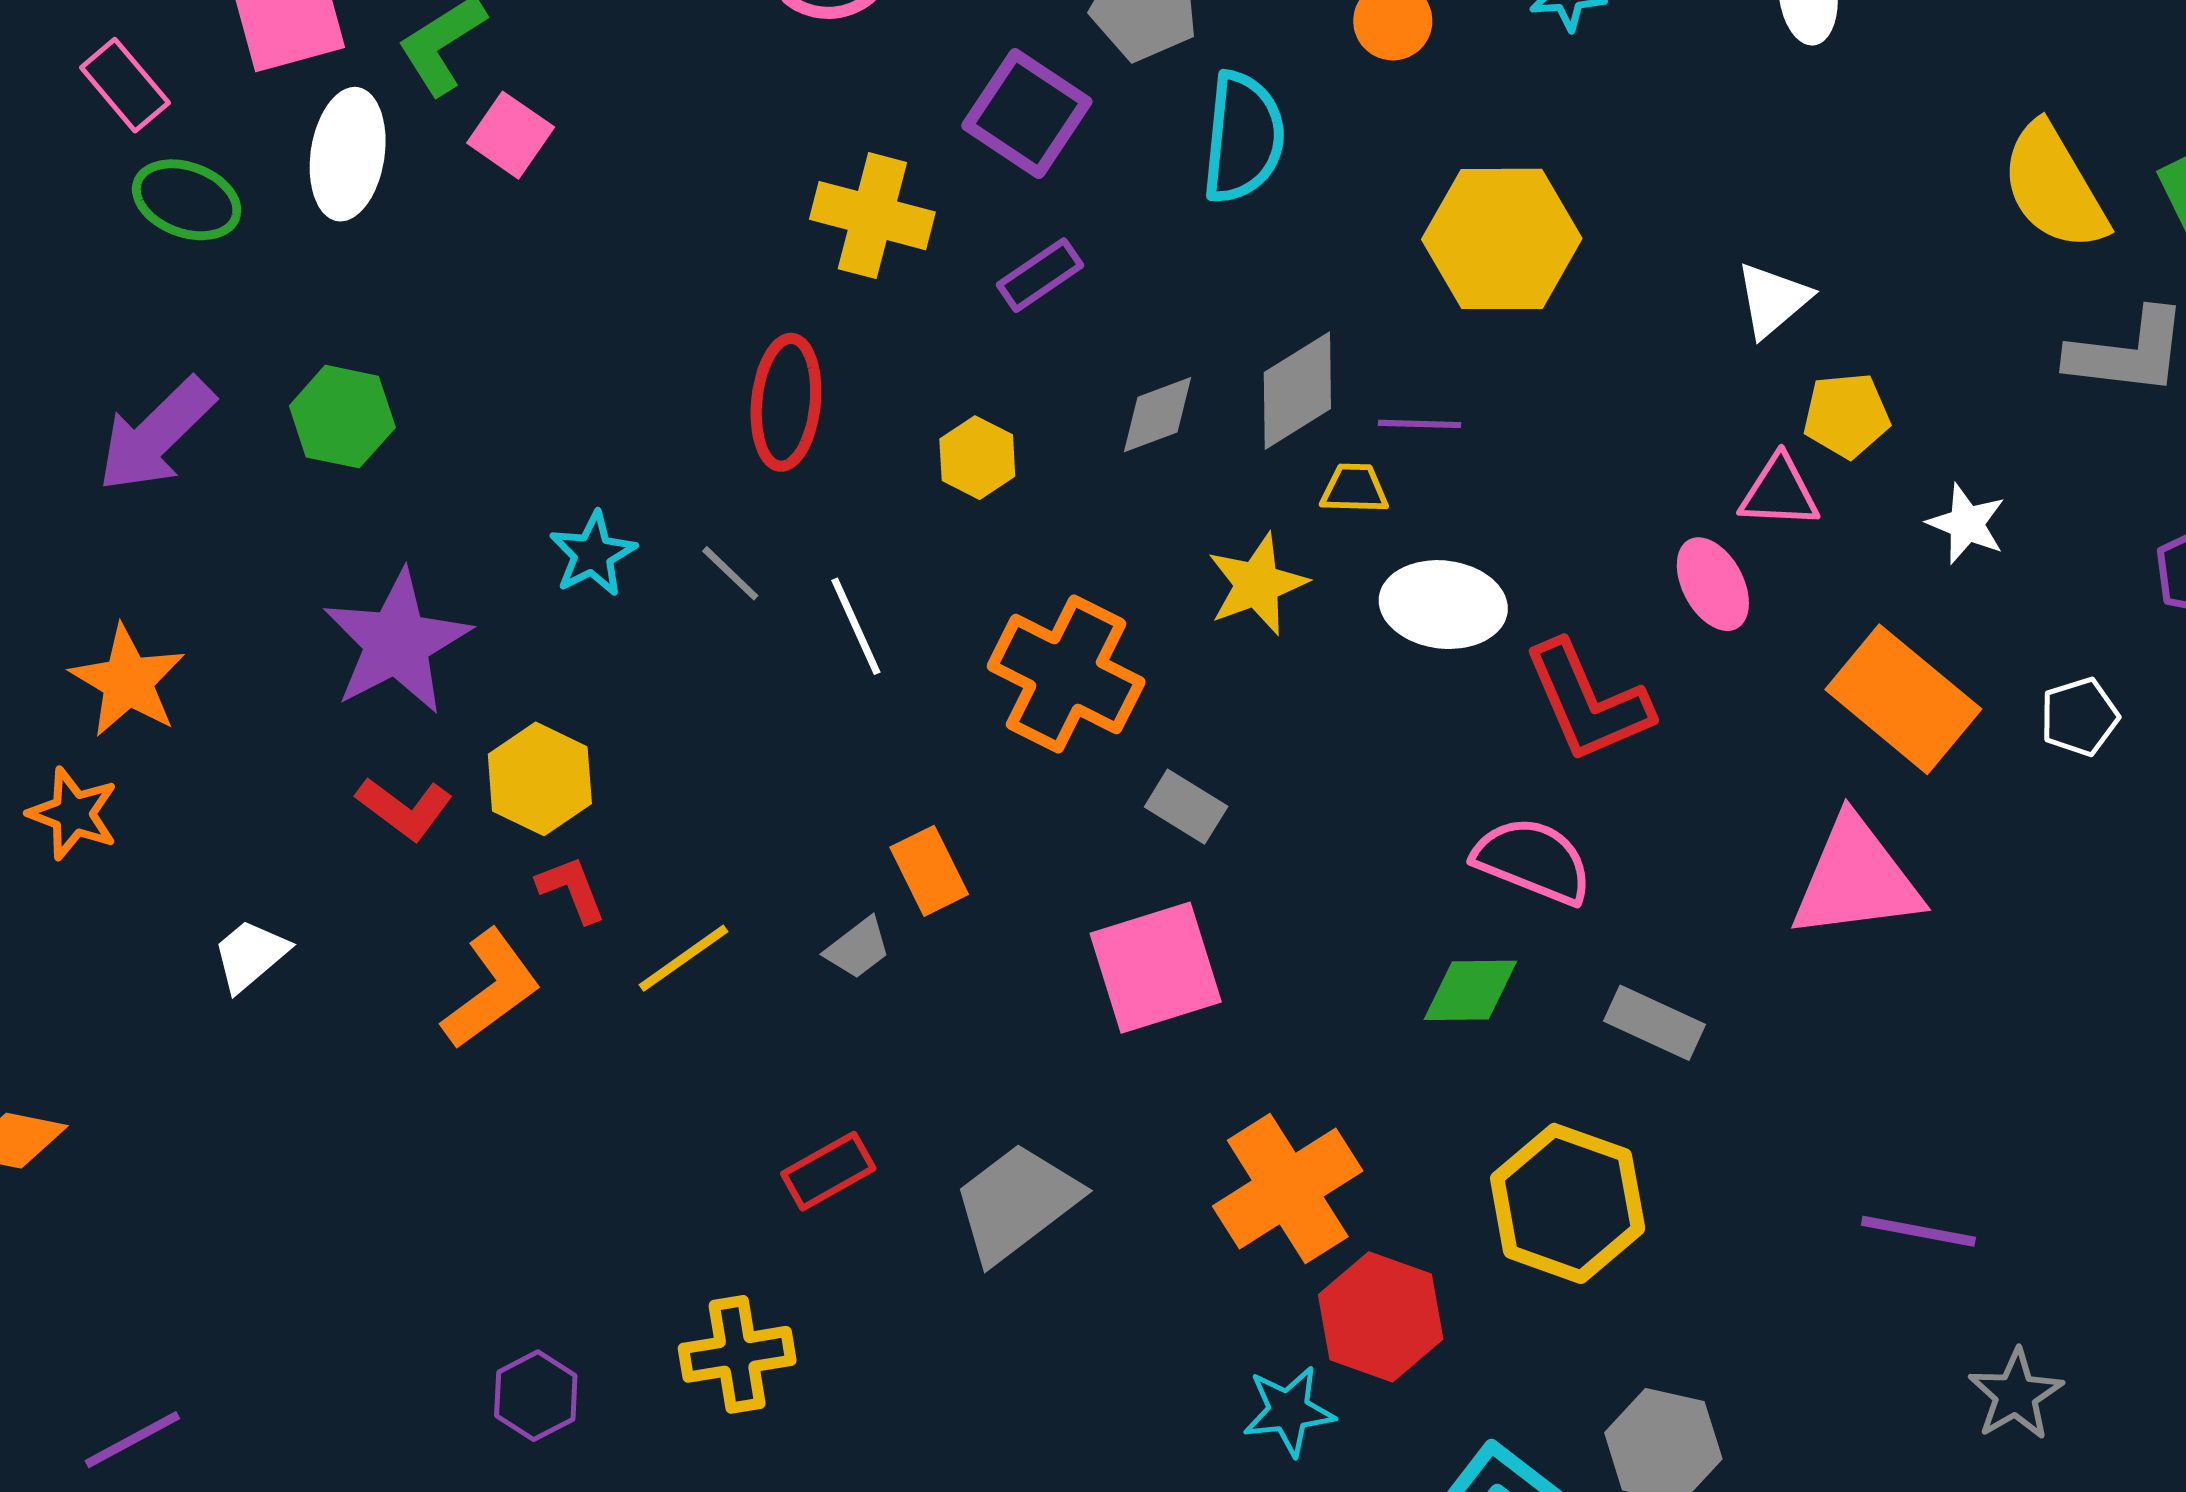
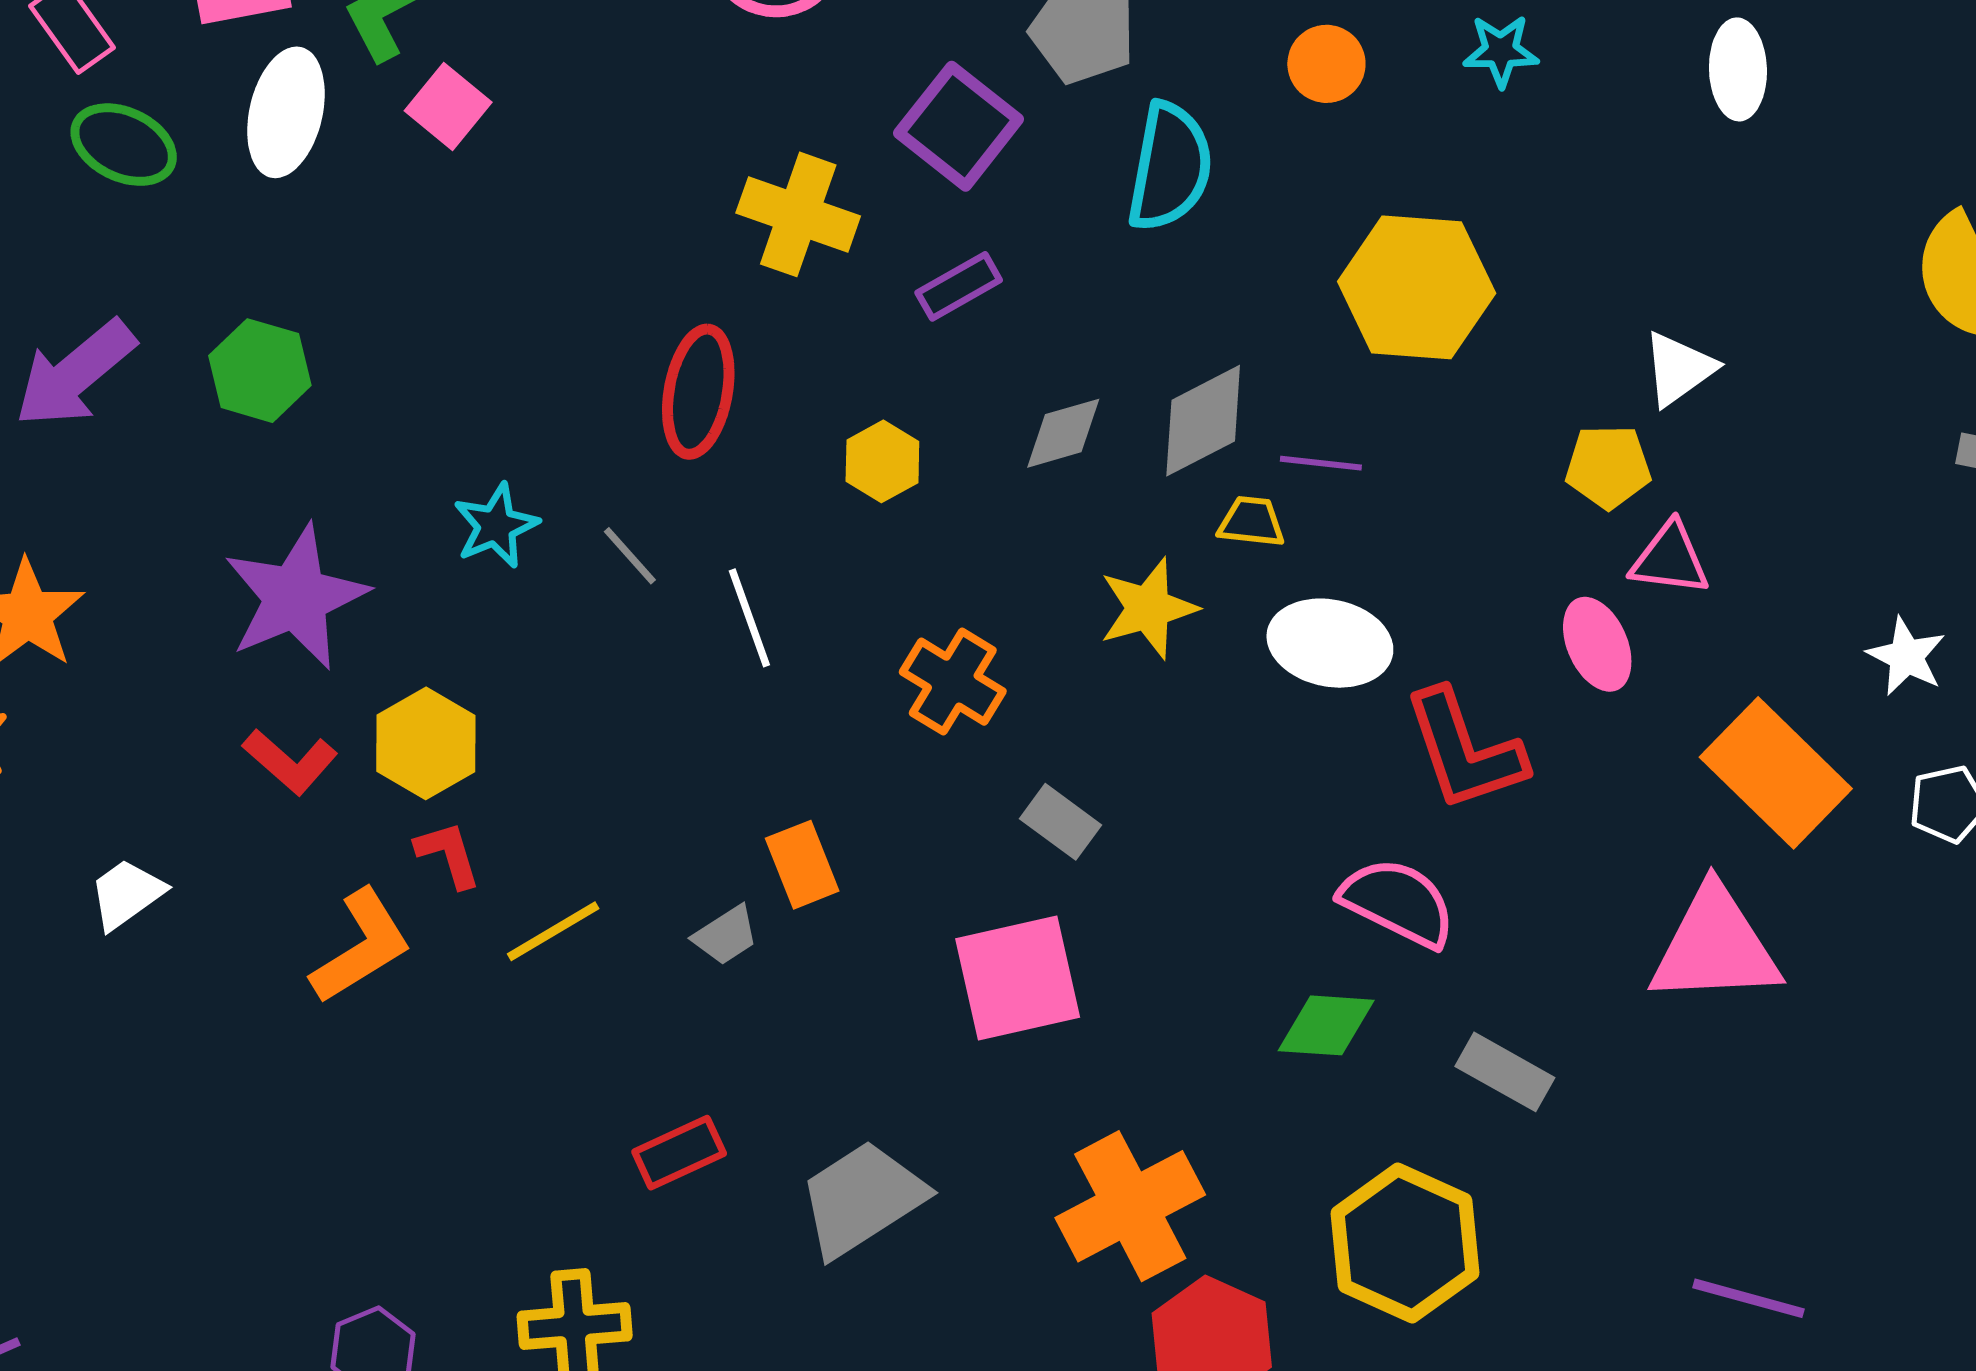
yellow pentagon: (1846, 415) -> (1608, 467), moved
white star: (1966, 524) -> (1906, 656), moved
orange cross: (1066, 674) -> (953, 682), size x0.7

